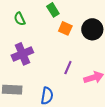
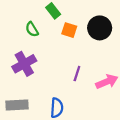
green semicircle: (20, 19) -> (32, 29), moved

